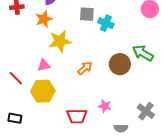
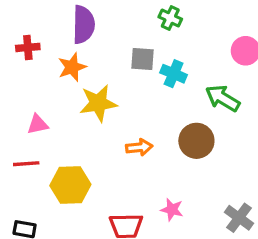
green arrow: (143, 53) -> (223, 98), moved
pink triangle: (44, 65) -> (38, 124), moved
orange arrow: (85, 68) -> (139, 147), turned 35
red line: (16, 78) -> (26, 164), turned -49

